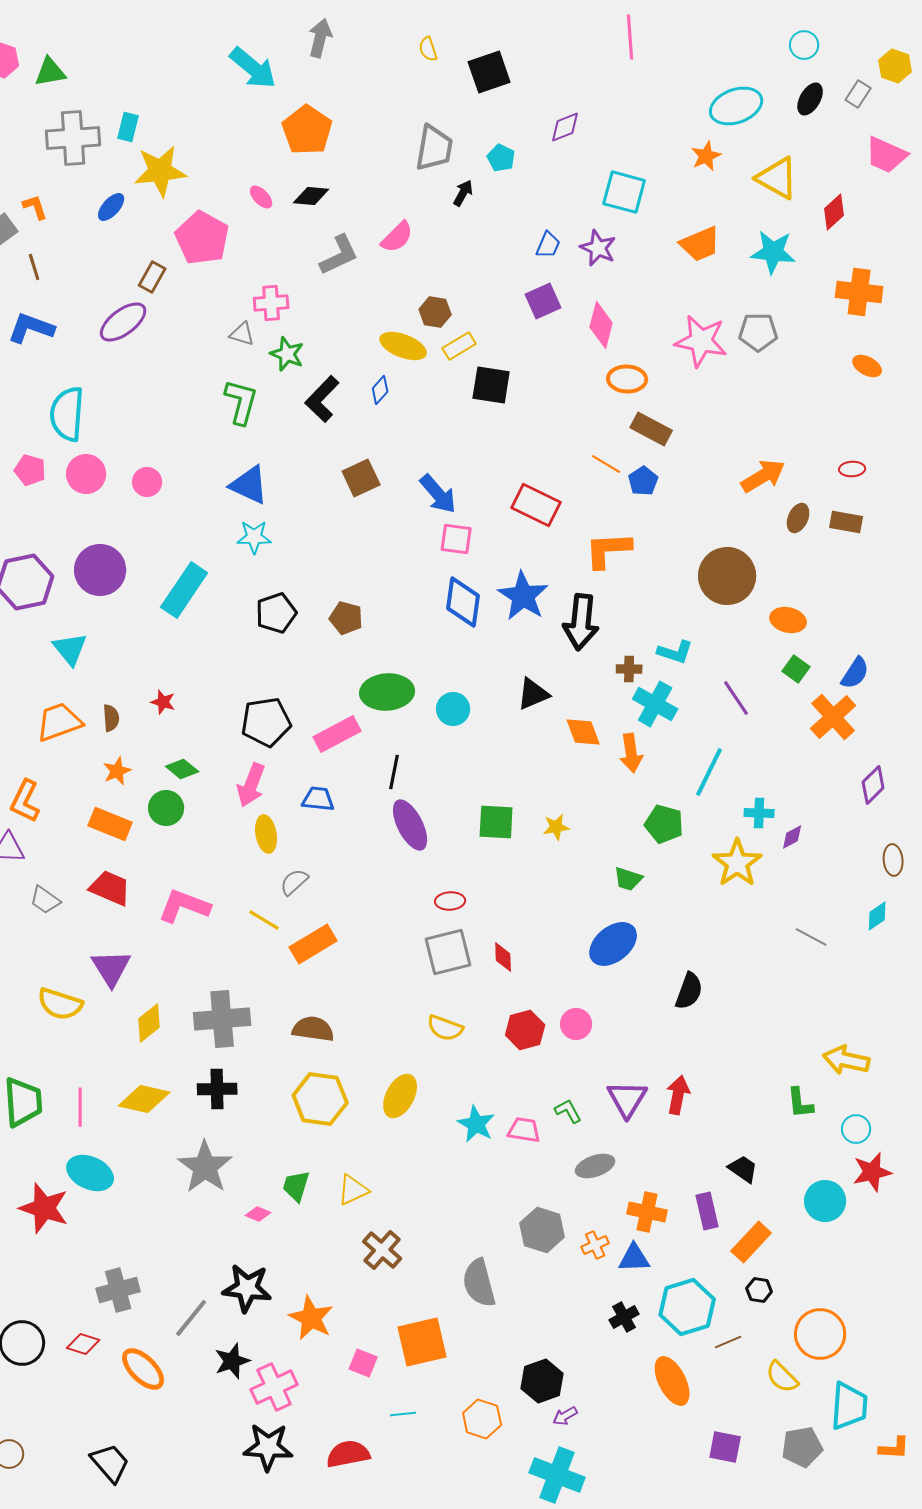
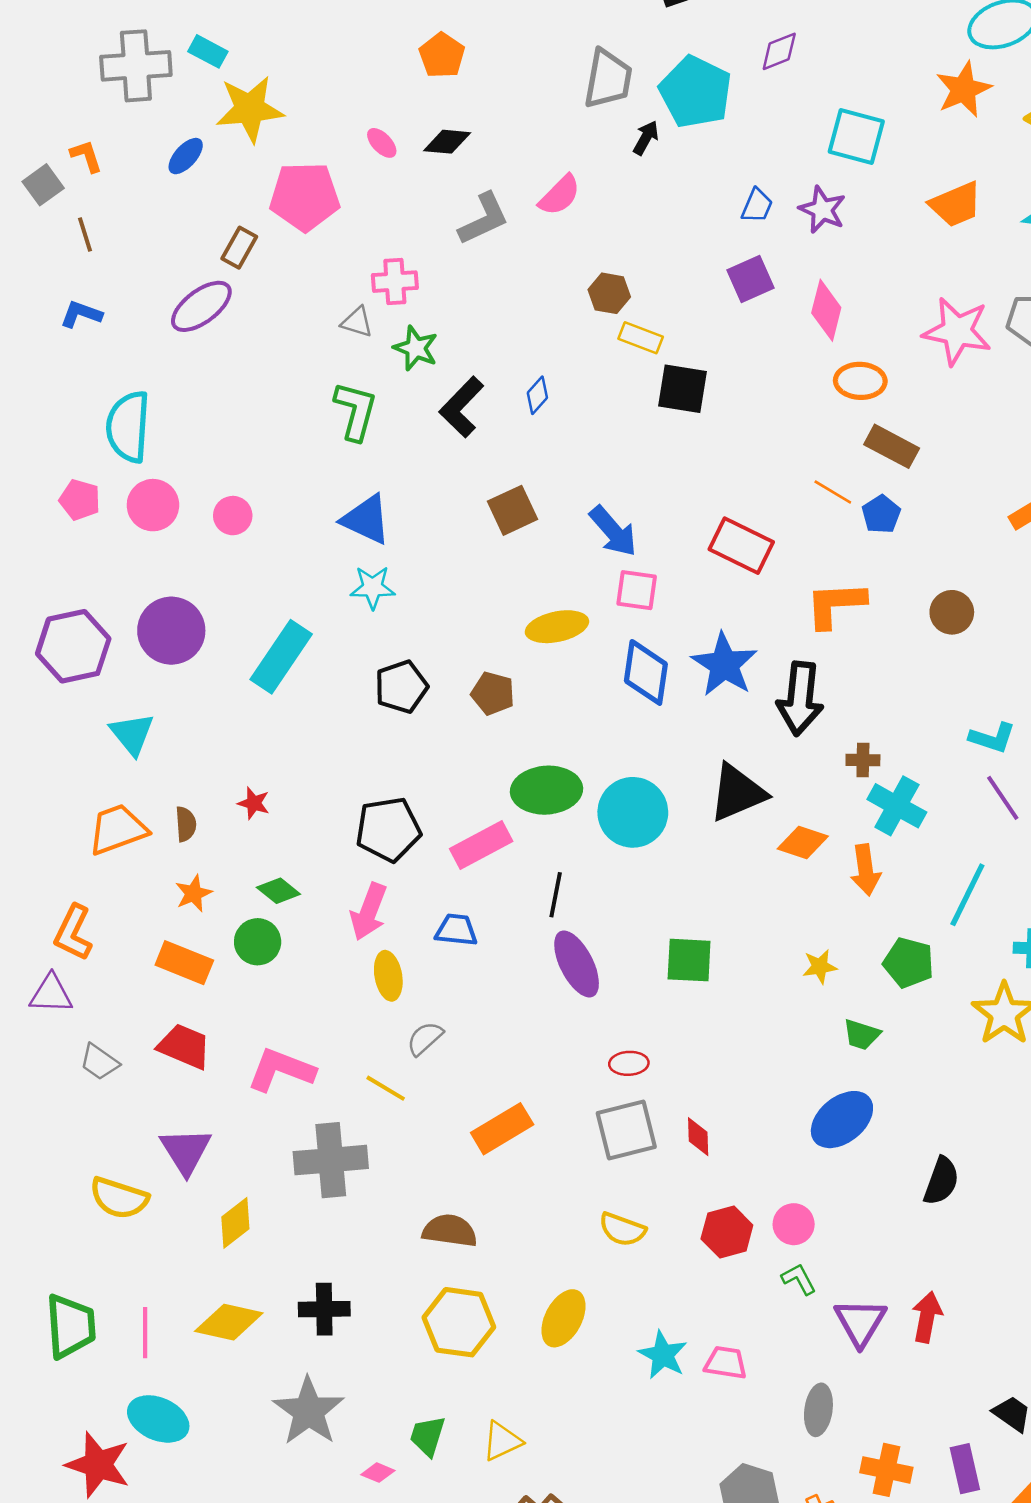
cyan rectangle: (128, 127) -> (208, 51), turned -76
orange pentagon: (307, 130) -> (442, 55), size x0.7
orange star: (706, 156) -> (964, 89), size x1.4
cyan pentagon: (501, 158) -> (696, 92), size x2.0
pink pentagon: (202, 238) -> (305, 197), turned -30
blue L-shape: (31, 328) -> (81, 314), size x0.7
yellow ellipse: (403, 346) -> (557, 627), moved, turned -33
yellow rectangle: (459, 346) -> (641, 338), turned 52
brown circle: (727, 576) -> (952, 612), moved, size x0.6
cyan L-shape: (675, 652) -> (992, 738), moved
black triangle: (533, 694) -> (737, 793), size x1.4
cyan circle: (453, 709) -> (633, 812), size x1.6
orange diamond: (583, 732) -> (803, 842), turned -51
yellow star: (556, 827) -> (820, 967), moved
orange rectangle: (313, 944) -> (502, 1129), moved
gray cross: (222, 1019) -> (331, 1160), moved
green L-shape: (568, 1111) -> (799, 1279), moved
gray ellipse: (595, 1166) -> (818, 1410), turned -63

